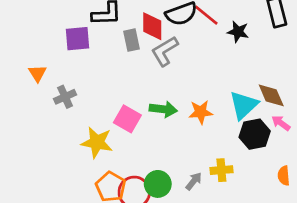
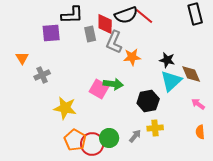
black star: (238, 32) -> (167, 60), moved
gray L-shape: (165, 51) -> (114, 42), turned -35
orange star: (201, 112) -> (132, 57), moved
pink square: (127, 119) -> (99, 89), moved
pink arrow: (281, 123) -> (198, 104), moved
black hexagon: (255, 134) -> (148, 101), moved

